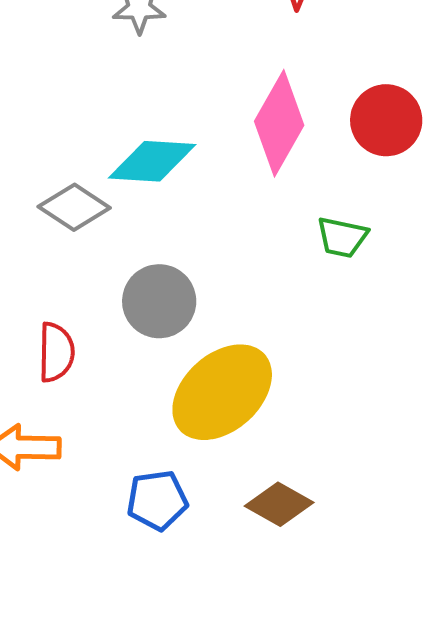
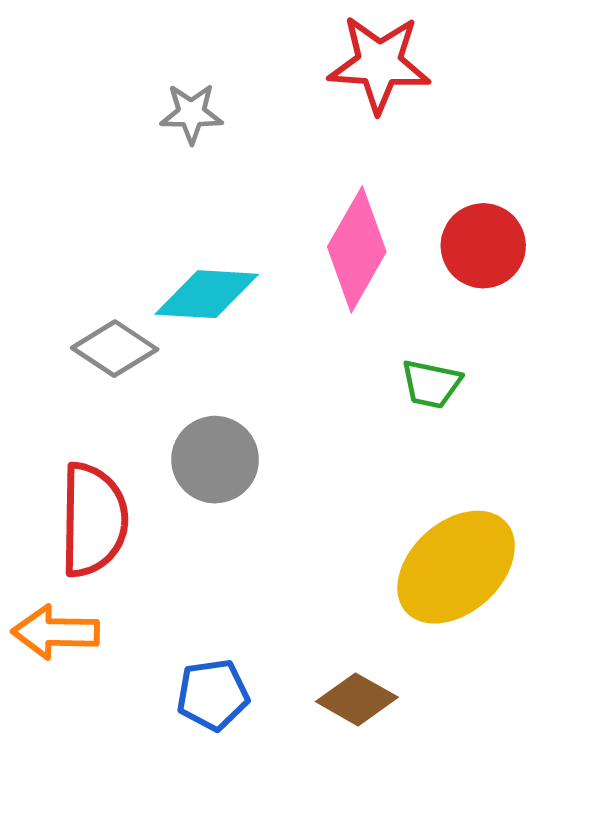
red semicircle: (56, 352) -> (93, 520), size x1.6
yellow ellipse: (222, 392) -> (456, 567), moved

